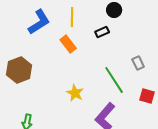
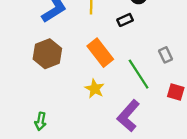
orange rectangle: (68, 44) -> (100, 53), moved, size x1.4
brown hexagon: (19, 70) -> (47, 54), moved

